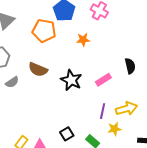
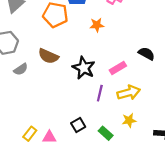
black semicircle: (130, 66) -> (146, 54), turned -49
yellow arrow: (126, 109) -> (129, 93), moved
purple line: (103, 111) -> (100, 93), moved

